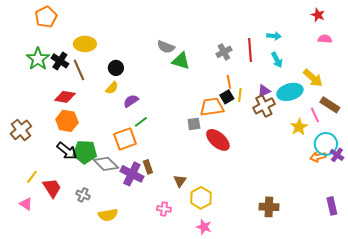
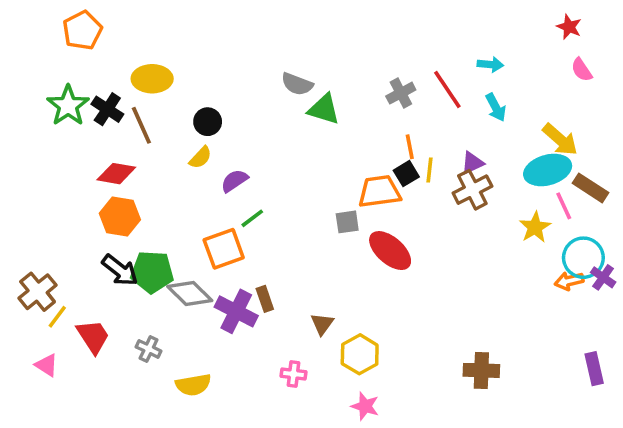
pink semicircle: (325, 39) -> (582, 70), turned -128
red line: (250, 50) -> (447, 89), turned -30
cyan ellipse: (290, 92) -> (548, 170), moved
brown cross: (21, 130) -> (38, 292), moved

